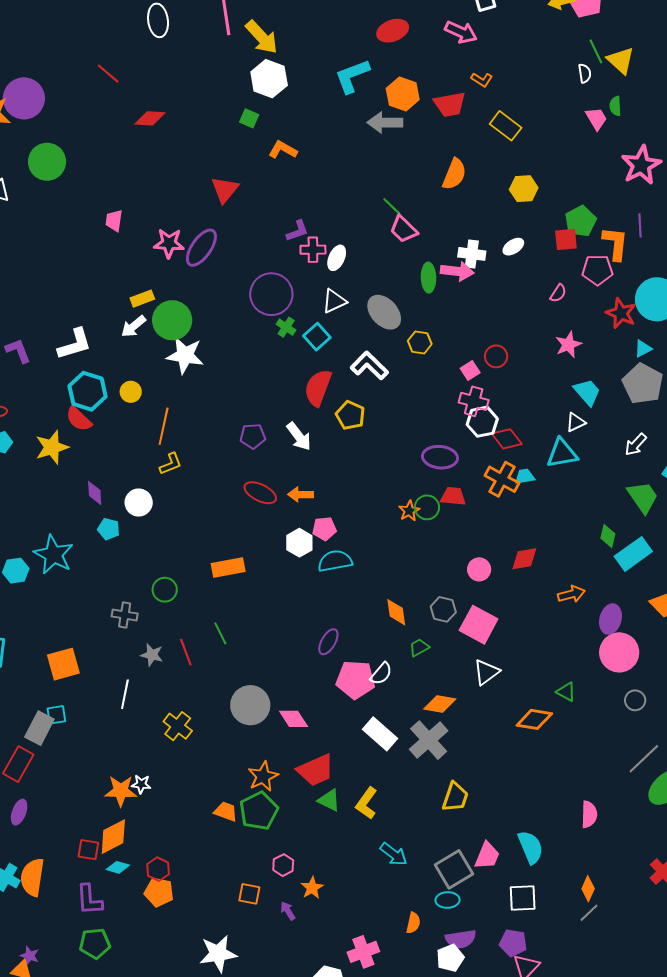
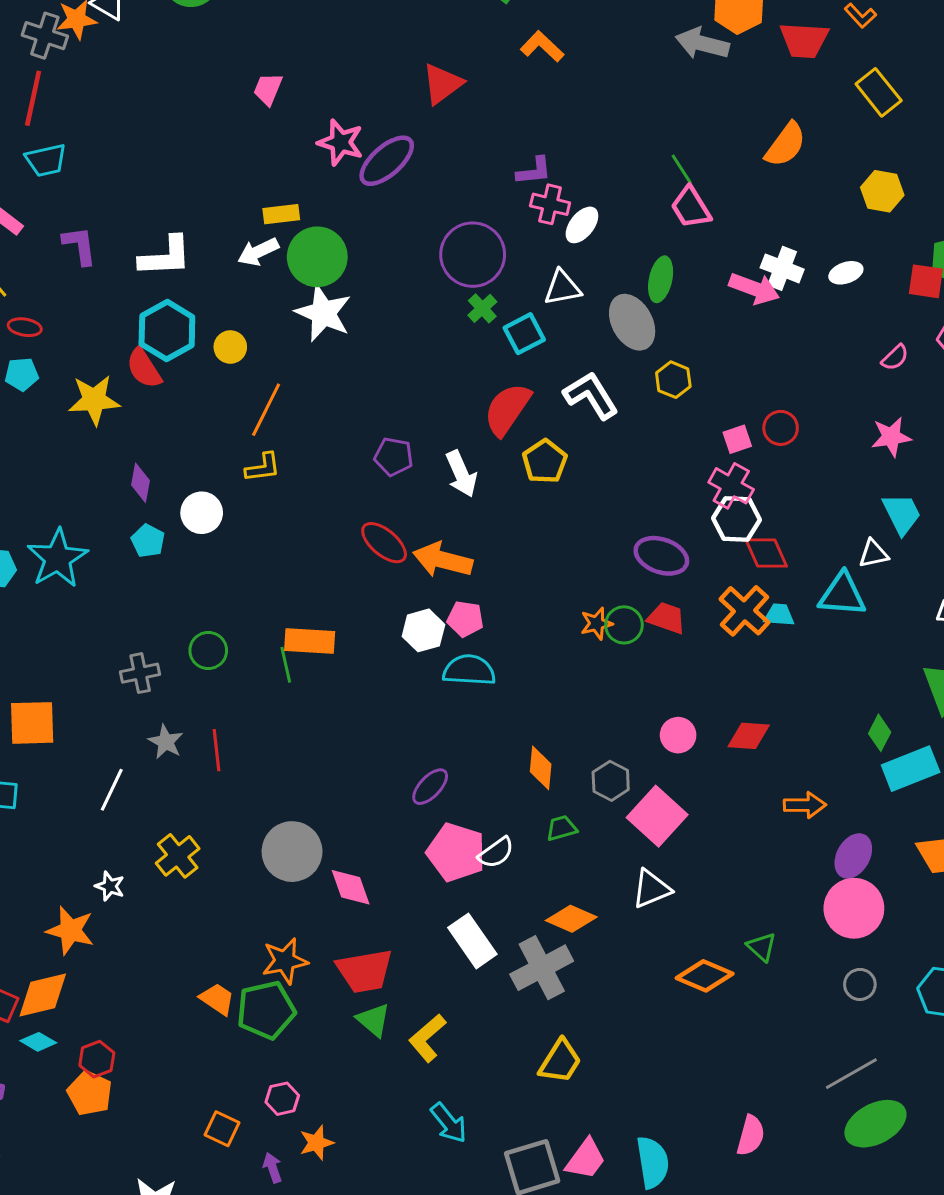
green ellipse: (429, 278) -> (661, 279), moved
orange arrow: (301, 494) -> (443, 560), size x1.5
gray cross: (125, 615) -> (140, 673), turned -35
green line: (220, 633) -> (286, 665), moved
white star: (141, 784) -> (110, 886), moved

